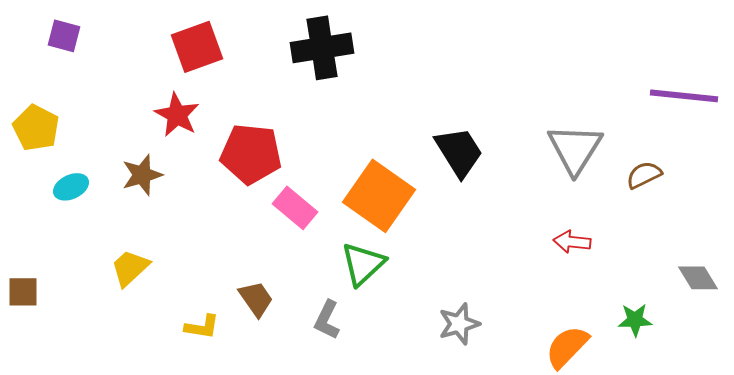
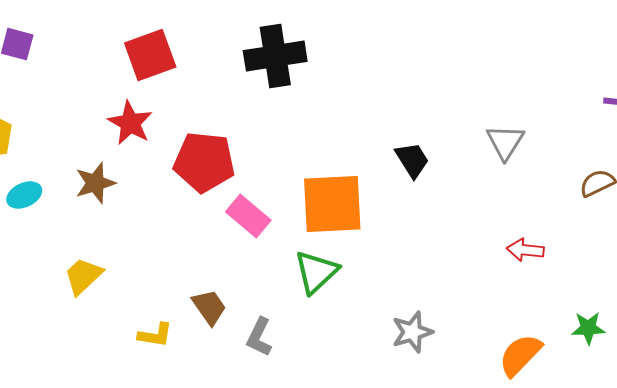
gray triangle: (575, 149) -> (505, 142), moved, size x0.7
black trapezoid: (459, 152) -> (412, 160), size x0.7
orange square: (379, 196) -> (332, 204), turned -38
gray L-shape: (327, 320) -> (259, 337), moved

